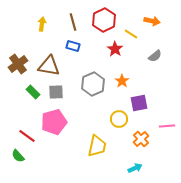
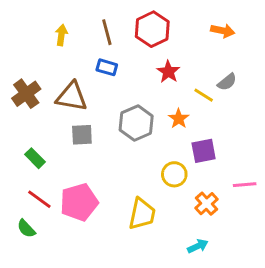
yellow line: (131, 34) -> (204, 95), moved
green rectangle: (33, 92) -> (35, 158), moved
pink pentagon: (54, 122) -> (79, 202), moved

